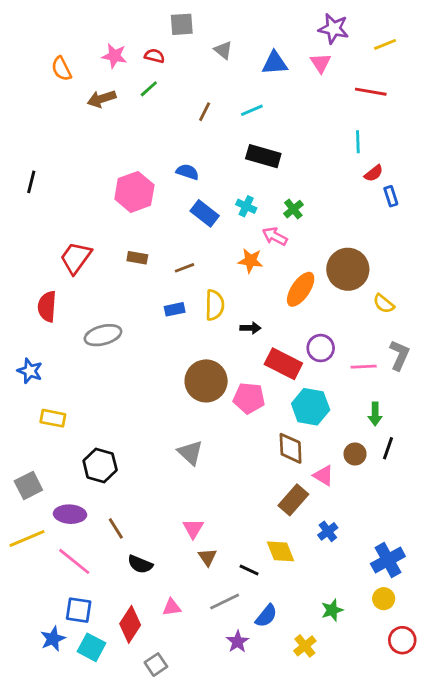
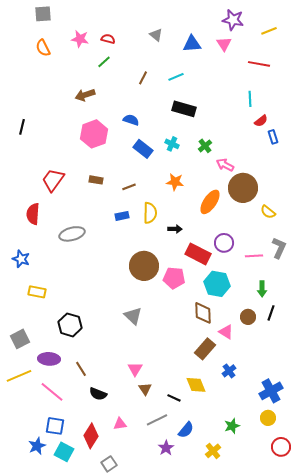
gray square: (182, 24) -> (43, 14), moved
brown arrow: (102, 99) -> (85, 95), moved
pink arrow: (275, 236) -> (225, 165), moved

